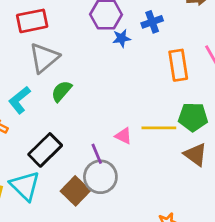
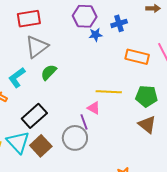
orange rectangle: (178, 65) -> (137, 57), turned -70
yellow line: (159, 128) -> (109, 92), moved
purple line: (97, 154) -> (84, 122), moved
brown square: (75, 191) -> (41, 146), moved

